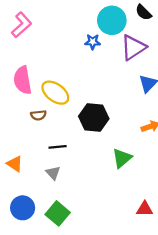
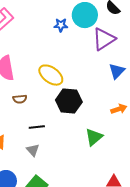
blue star: (93, 42) -> (61, 25), moved
yellow ellipse: (55, 93) -> (51, 75), moved

